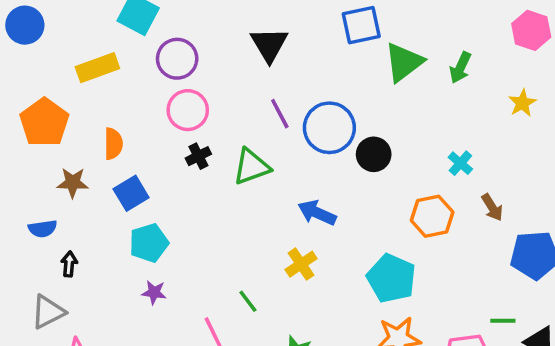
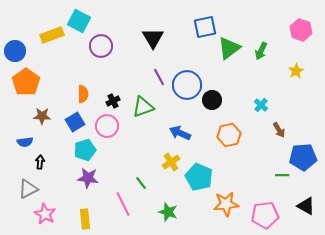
blue circle: (25, 25) -> (15, 51), moved
yellow rectangle: (97, 68) -> (52, 35), moved
pink circle: (188, 110) -> (107, 126), moved
orange semicircle: (113, 144) -> (83, 94), moved
orange hexagon: (432, 216) -> (229, 135), moved
cyan pentagon: (391, 278) -> (199, 177), moved
purple star: (154, 292) -> (88, 178), size x1.5
green line: (503, 321) -> (282, 175), moved

